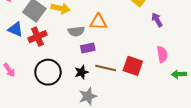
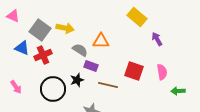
gray semicircle: (76, 31) -> (80, 50), turned -140
purple rectangle: (88, 48) -> (91, 66), turned 32
red square: (133, 66) -> (134, 71), moved
black star: (81, 72) -> (77, 80), moved

